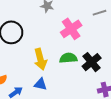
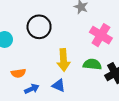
pink cross: (71, 29) -> (101, 35), turned -35

